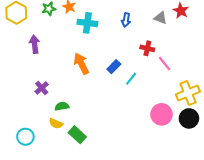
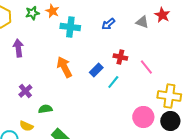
blue arrow: (126, 20) -> (108, 24), turned 40
red cross: (147, 48) -> (120, 57), moved
yellow cross: (188, 93) -> (169, 96), turned 30
yellow semicircle: (56, 124) -> (26, 126), moved

